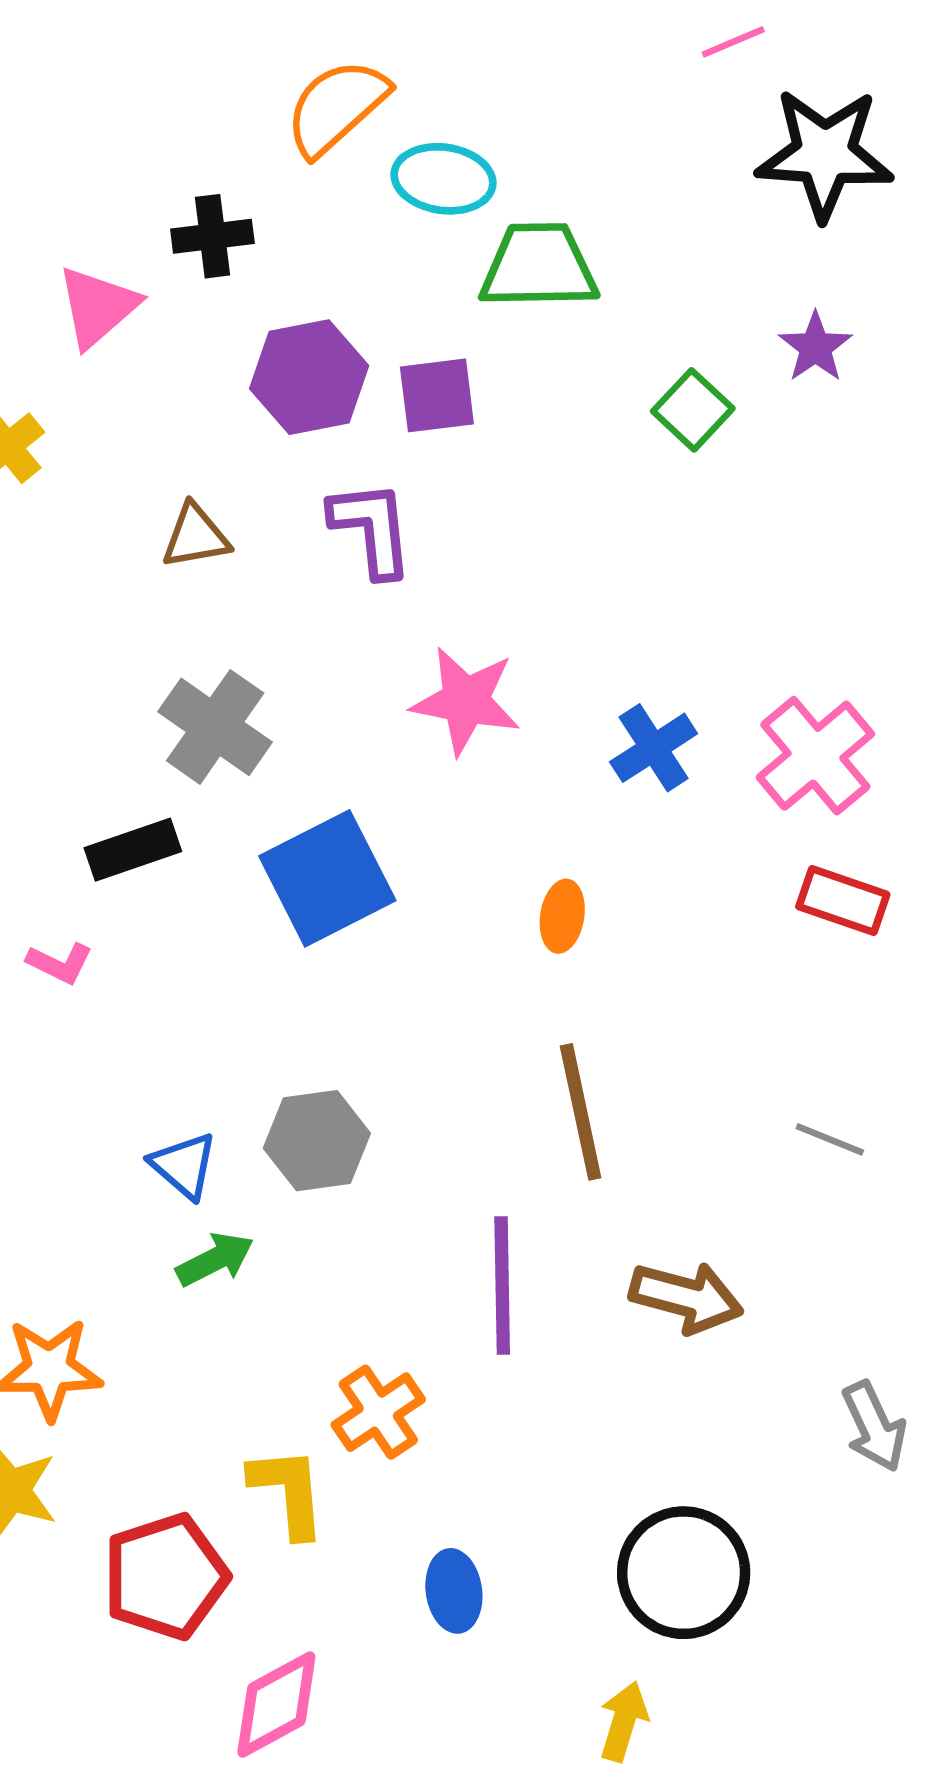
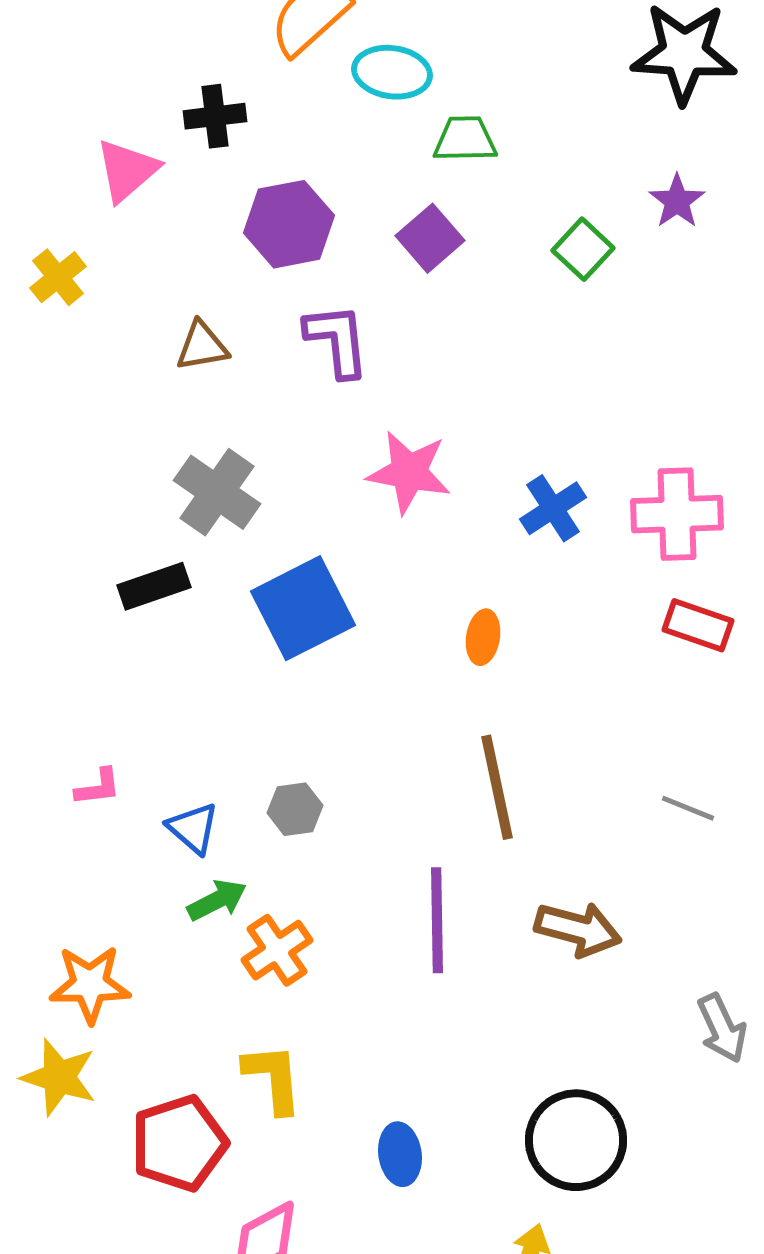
green trapezoid: (539, 266) -> (465, 139), size x0.7
purple square: (437, 395) -> (430, 238), moved, turned -34
pink cross: (815, 756) -> (677, 514), turned 38
pink L-shape: (60, 963) -> (98, 787), moved, turned -33
gray hexagon: (317, 1141) -> (295, 809), size x0.7
orange cross: (378, 1412) -> (277, 950), moved

